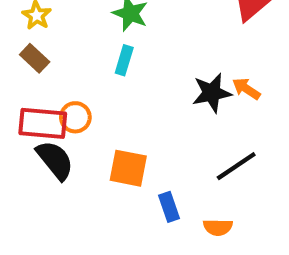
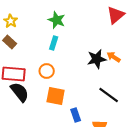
orange circle: (75, 117) -> (47, 71), moved
black line: (236, 166) -> (109, 95), turned 70

